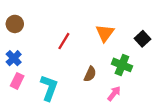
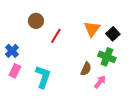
brown circle: (15, 24) -> (36, 21), moved
black square: (142, 39) -> (113, 34), moved
brown semicircle: (90, 74) -> (86, 69), moved

